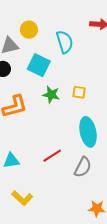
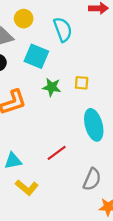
gray semicircle: (83, 167) -> (92, 179), moved
yellow L-shape: (22, 198) -> (27, 188), moved

